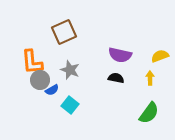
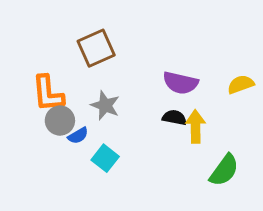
yellow arrow: (150, 78) -> (196, 127), moved, size x1.5

